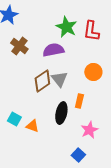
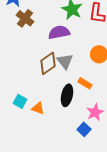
brown cross: (19, 46) -> (25, 18), moved
orange rectangle: (79, 101) -> (85, 83), turned -72
blue square: (78, 155) -> (84, 129), moved

